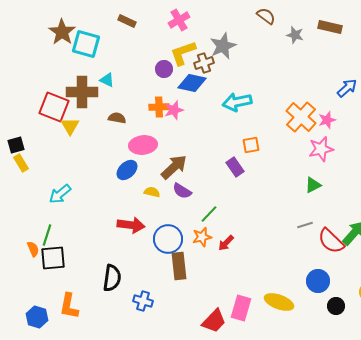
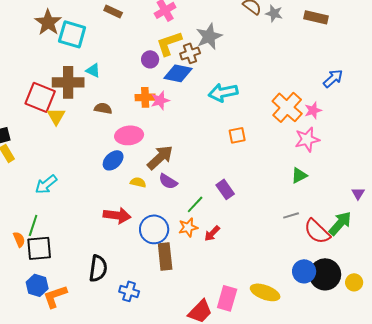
gray star: (295, 35) -> (274, 13), moved
purple rectangle: (235, 167) -> (225, 189), moved
orange L-shape: (69, 306) -> (55, 296), turned 60
black circle: (336, 306) -> (325, 274), moved, size x1.8
blue hexagon: (37, 317) -> (37, 285), moved

